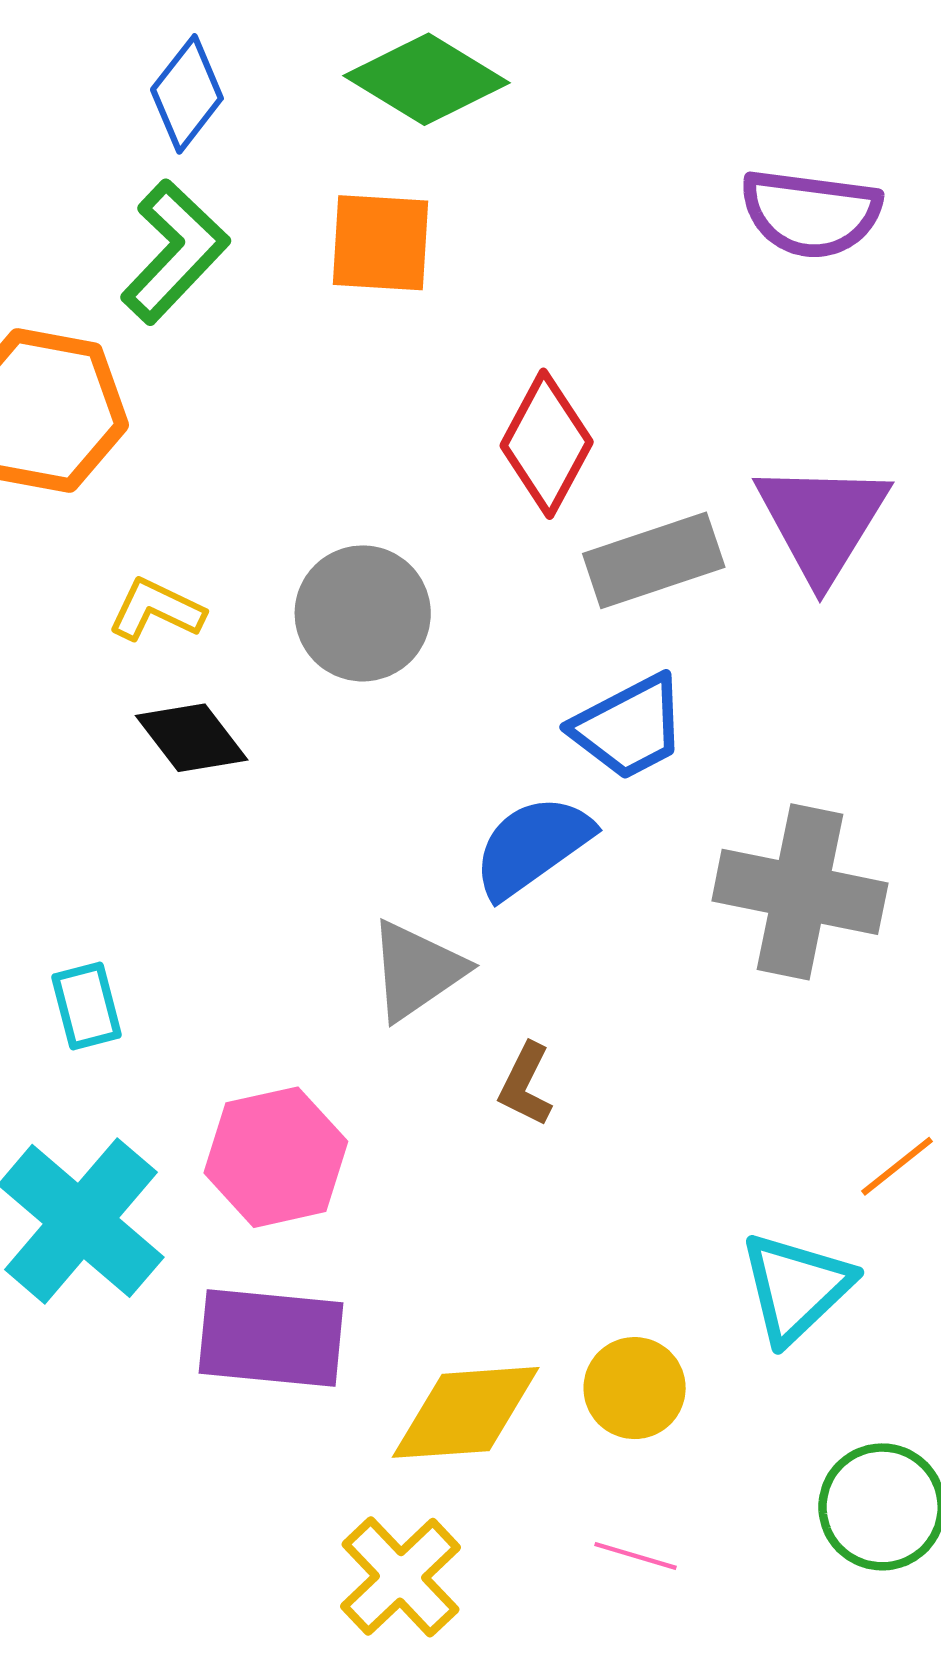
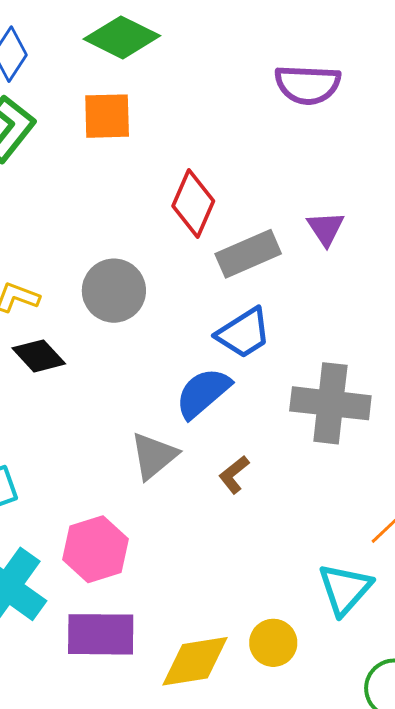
purple triangle: (822, 521) -> (326, 228), size x0.6
brown L-shape: (526, 1085) -> (234, 475), moved, turned 30

